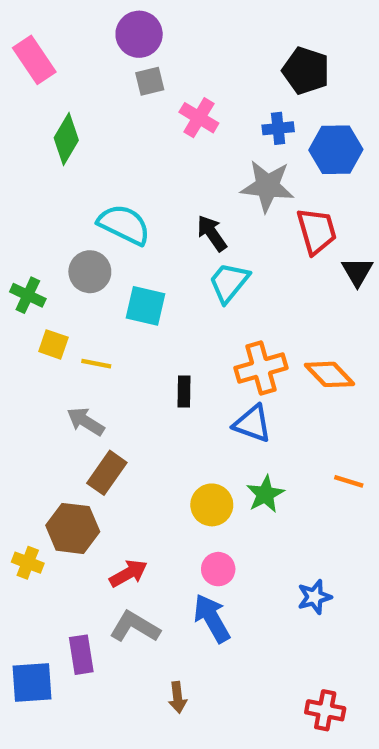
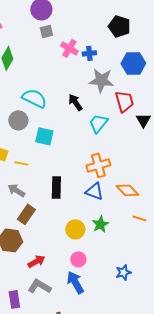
blue cross: (278, 128) -> (89, 53), moved
cyan trapezoid: (229, 282) -> (98, 123), moved
orange diamond: (329, 374) -> (127, 190), moved
black rectangle: (184, 392) -> (56, 187), moved, size x1.5

